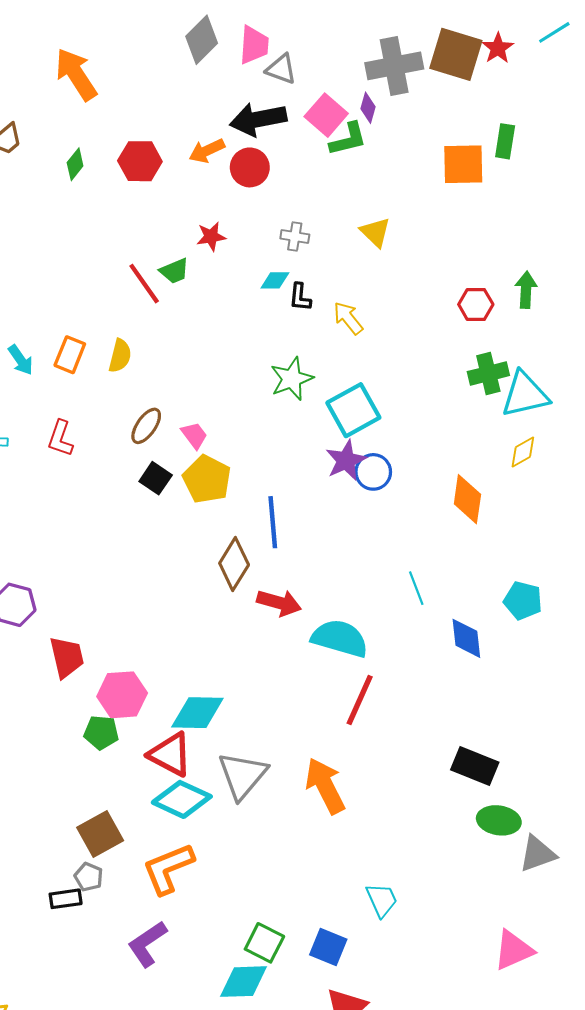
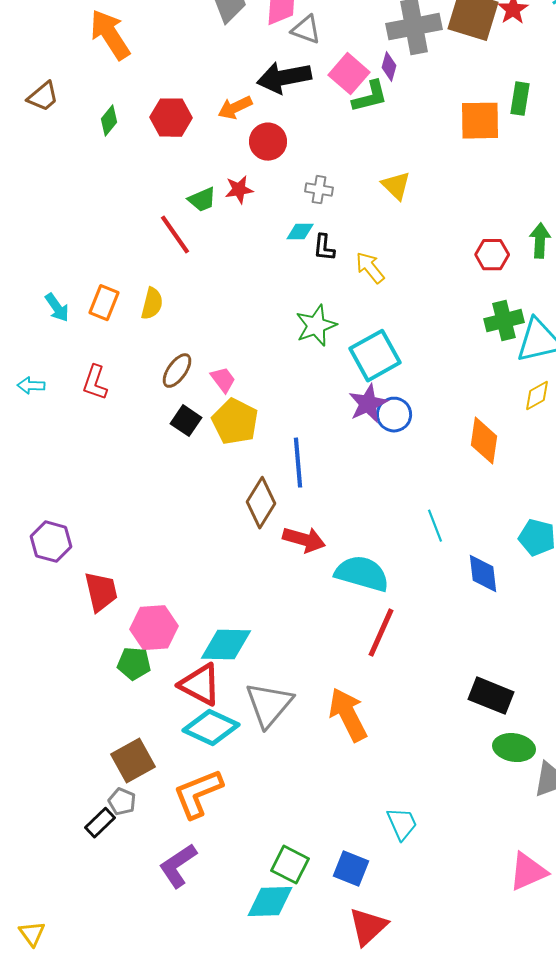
red circle: (250, 167) -> (268, 142), moved
green trapezoid: (174, 271) -> (202, 200), moved
black rectangle: (66, 899) -> (100, 823), turned -36

